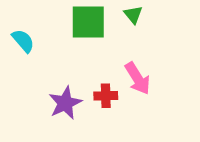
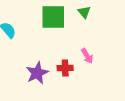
pink arrow: (138, 78) -> (87, 56), size x0.7

